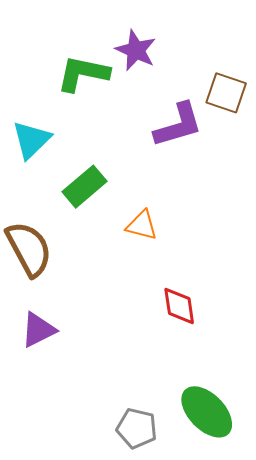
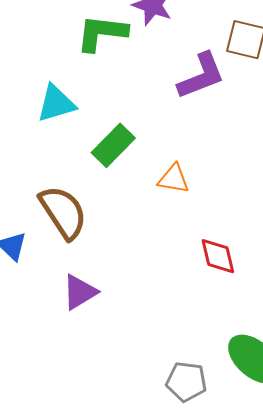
cyan triangle: (31, 140) -> (56, 103), turned 33

